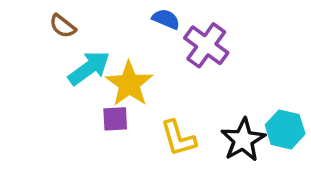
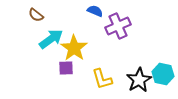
purple cross: (206, 45) -> (118, 26), turned 30

